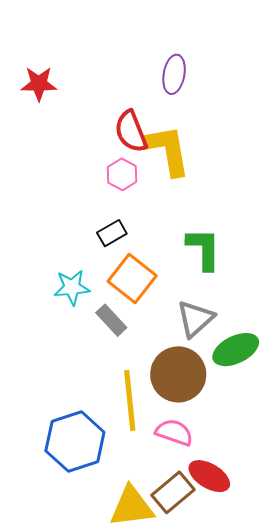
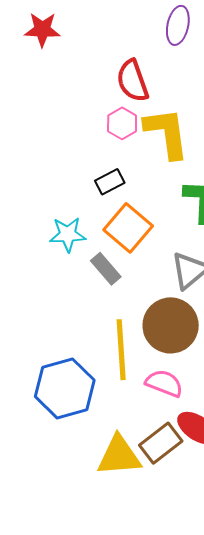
yellow L-shape: (168, 150) -> (167, 133), moved

